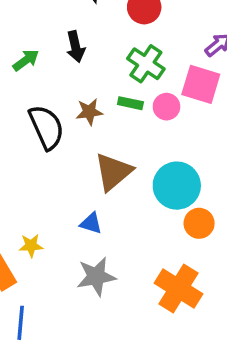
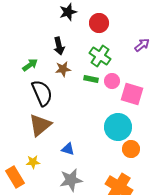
green arrow: (26, 60) -> (30, 65), moved
pink square: (201, 84) -> (132, 94), moved
brown star: (89, 112) -> (63, 69), moved
brown triangle: (113, 172) -> (40, 125), moved

